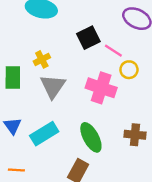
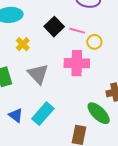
yellow cross: (42, 59) -> (23, 44), moved
green ellipse: (91, 137) -> (99, 113), moved

